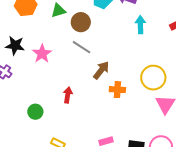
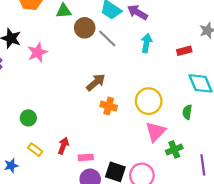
gray line: (82, 47) -> (107, 38), moved
red arrow: (68, 95) -> (63, 146), moved
green circle: (35, 112) -> (28, 118), moved

